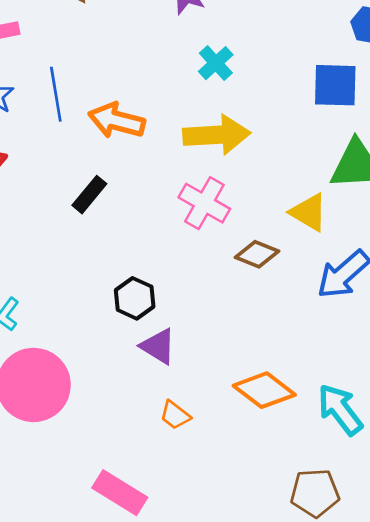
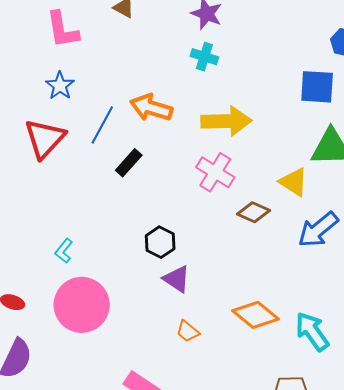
cyan cross: (216, 63) -> (204, 57), moved, turned -32
blue line: (56, 94) -> (102, 125), moved, turned 36

